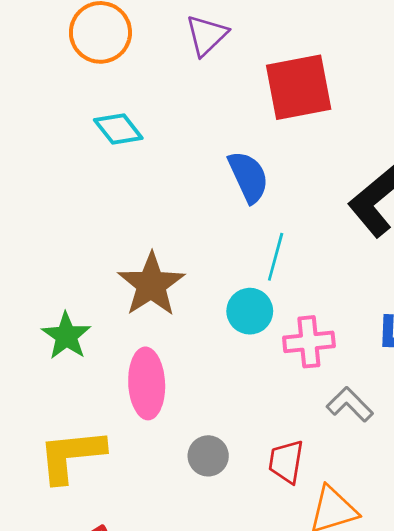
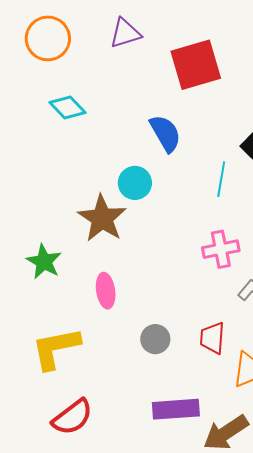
purple triangle: (207, 35) -> (125, 33), turned 32
cyan line: (276, 257) -> (221, 179), moved
cyan circle: (250, 311) -> (135, 183), moved
pink ellipse: (147, 383) -> (106, 291), size x0.7

